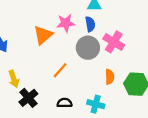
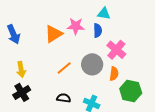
gray circle: (88, 48) -> (92, 64), moved
orange semicircle: (110, 77) -> (114, 74), moved
black cross: (28, 98) -> (22, 92), moved

